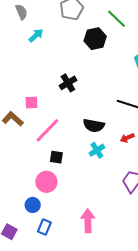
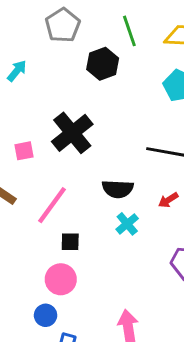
green line: (117, 19) -> (129, 31), turned 35
black cross: (68, 83) -> (72, 133), size x1.6
pink square: (32, 103) -> (24, 151), moved

